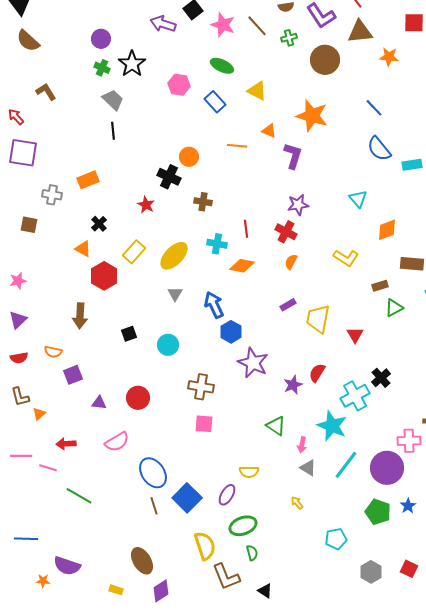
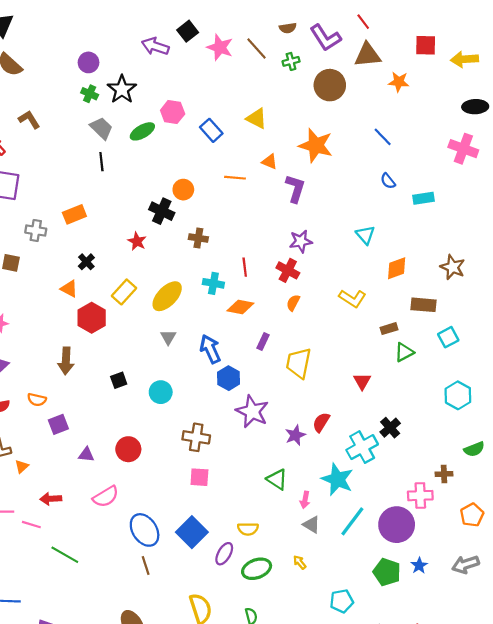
green ellipse: (222, 66) -> (142, 131), moved, turned -55
blue semicircle: (379, 149) -> (388, 181), size x0.6
purple rectangle: (288, 305) -> (263, 341), moved, turned -35
yellow trapezoid: (318, 319) -> (299, 363), moved
blue square: (187, 498) -> (192, 532), moved
green ellipse: (243, 526) -> (257, 569), moved

